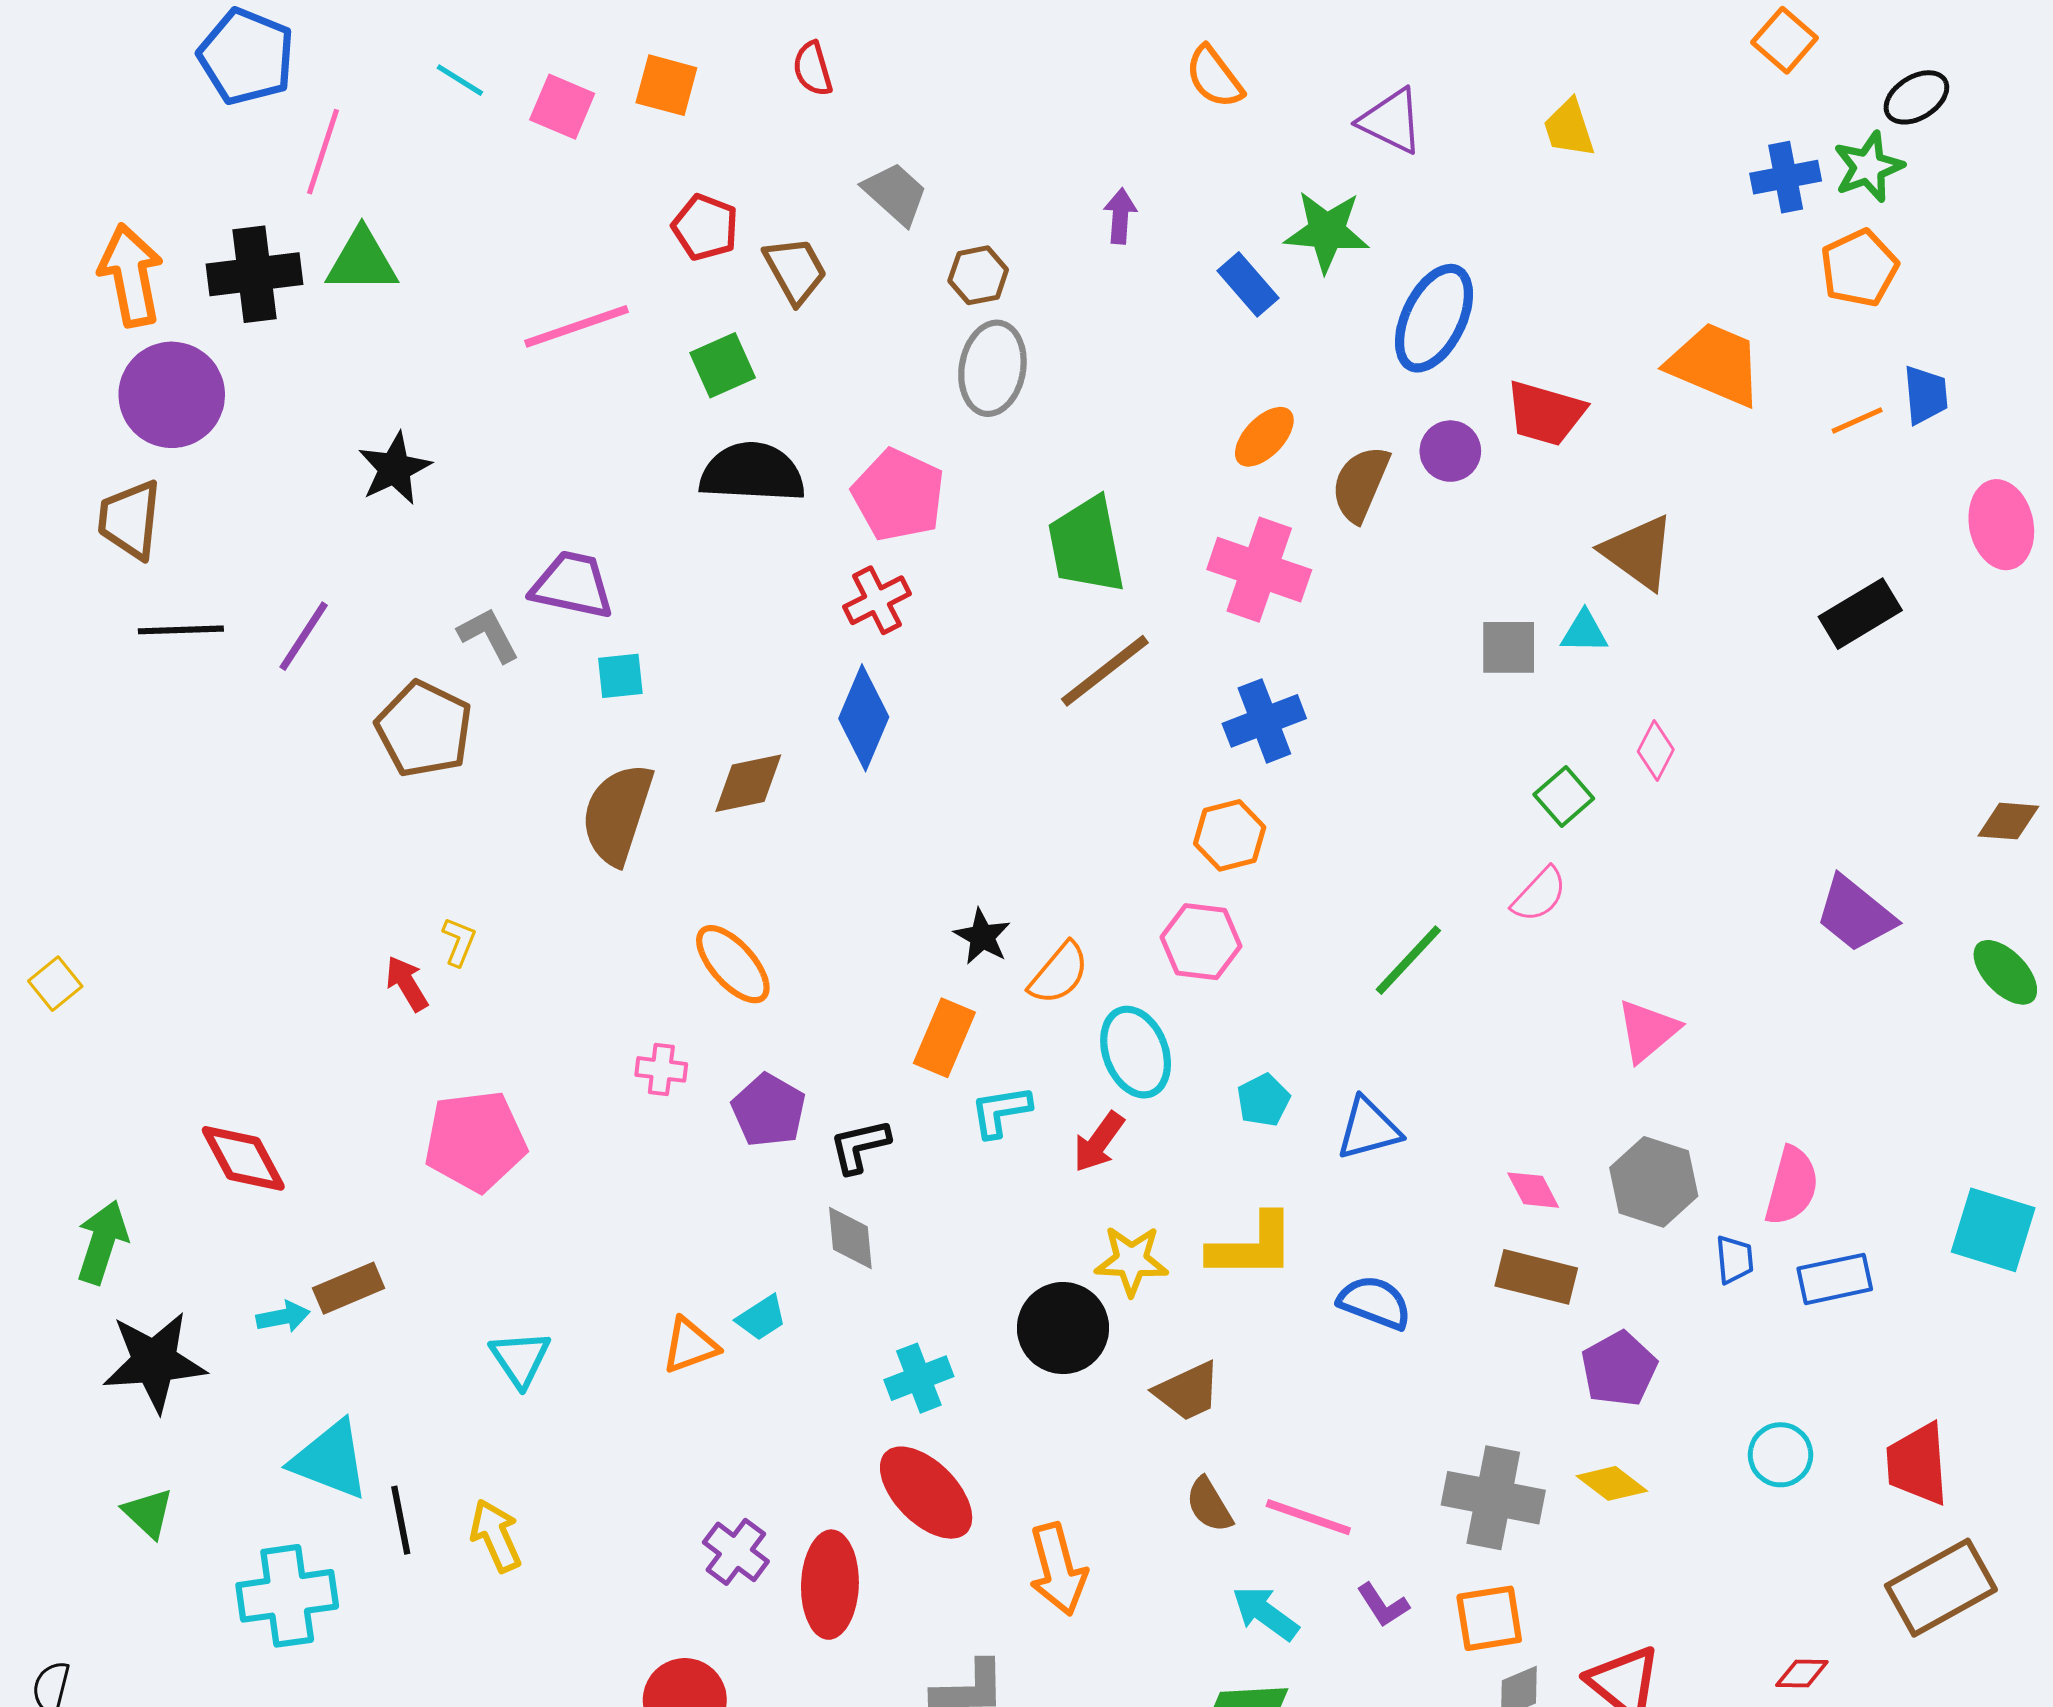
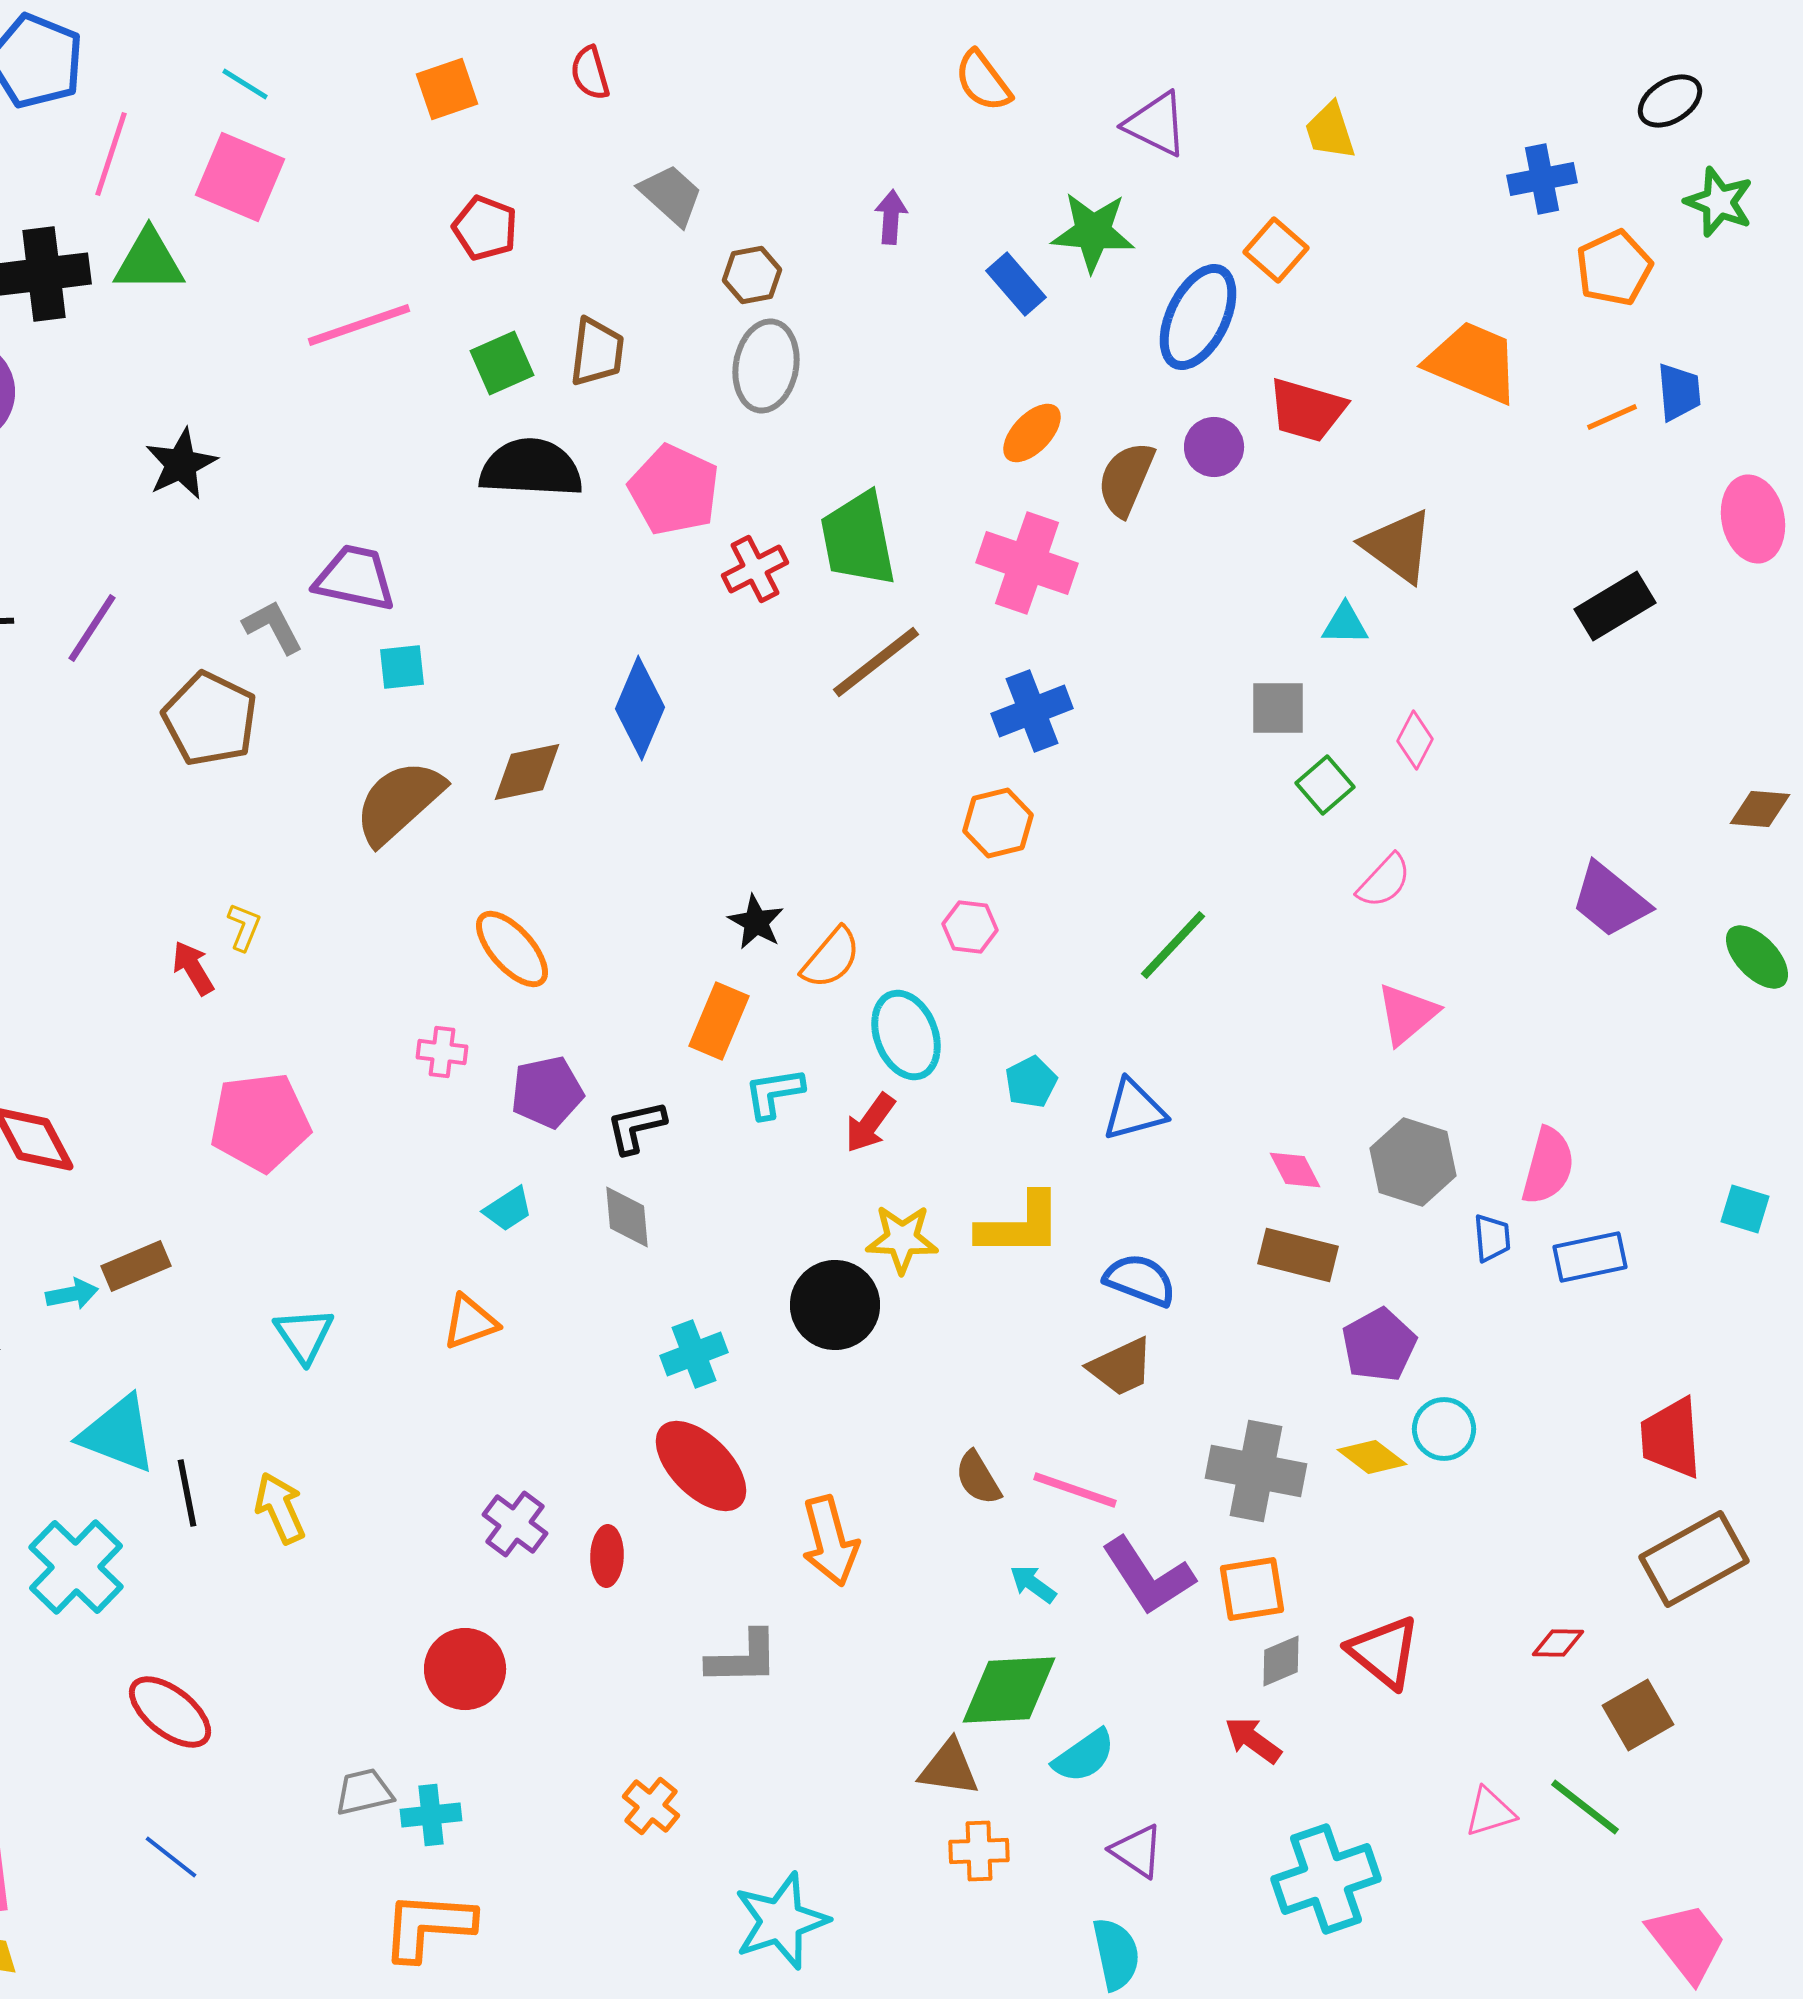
orange square: (1785, 40) -> (1276, 250), moved
orange square: (666, 85) -> (447, 89), turned -34
pink square: (562, 107) -> (240, 177), moved, size x1.4
green star: (1868, 167) -> (1719, 202), moved, turned -30
brown trapezoid: (795, 270) -> (597, 352), moved, turned 36
red cross: (877, 600) -> (755, 569), moved
gray square: (1509, 647) -> (1278, 708), moved
brown semicircle: (617, 814) -> (399, 802), turned 30
pink semicircle: (1539, 895) -> (1384, 881), moved
pink hexagon: (1201, 942) -> (970, 927), size x0.7
purple pentagon: (769, 1110) -> (547, 1092), turned 30
cyan square: (1993, 1230) -> (1745, 1209), size x0.6
cyan trapezoid: (761, 1318) -> (508, 1209), moved
brown trapezoid: (1188, 1391) -> (1121, 1367), moved
cyan circle: (1781, 1455) -> (1444, 1429), moved
red ellipse: (830, 1585) -> (607, 1556), size x0.6
cyan cross: (287, 1596) -> (76, 1567), turned -38
purple L-shape: (1383, 1605) -> (1148, 1576), size x1.8
cyan arrow: (1265, 1613) -> (1033, 1584), size x0.7

